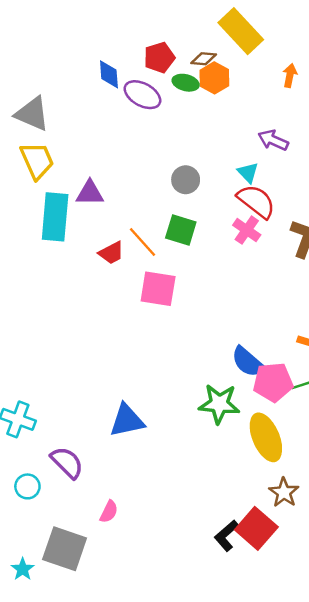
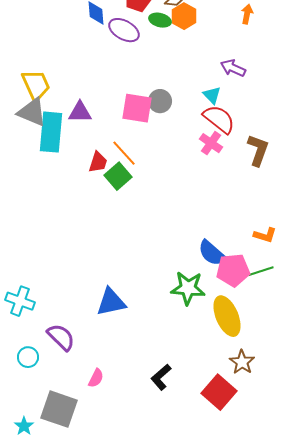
gray triangle: (32, 114) -> (32, 112), moved
green square: (181, 230) -> (118, 176), moved, turned 32
red trapezoid: (111, 253) -> (98, 162), turned -45
pink square: (158, 289) -> (137, 108), moved
black L-shape: (226, 536) -> (161, 377), moved

